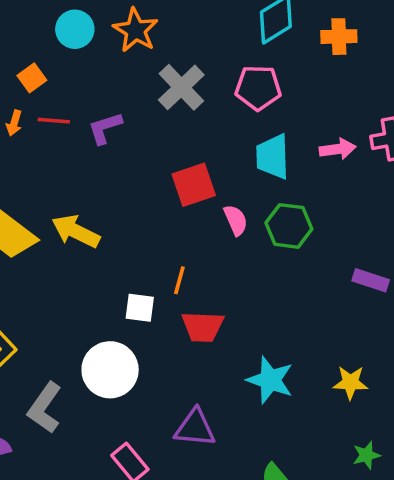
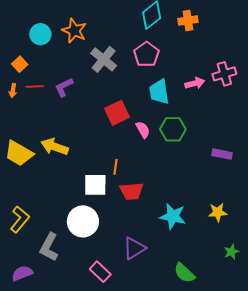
pink pentagon: (258, 88) -> (146, 54), turned -30
white square: (140, 308) -> (95, 185), size x1.4
purple triangle: (195, 428) -> (134, 248), turned -30

